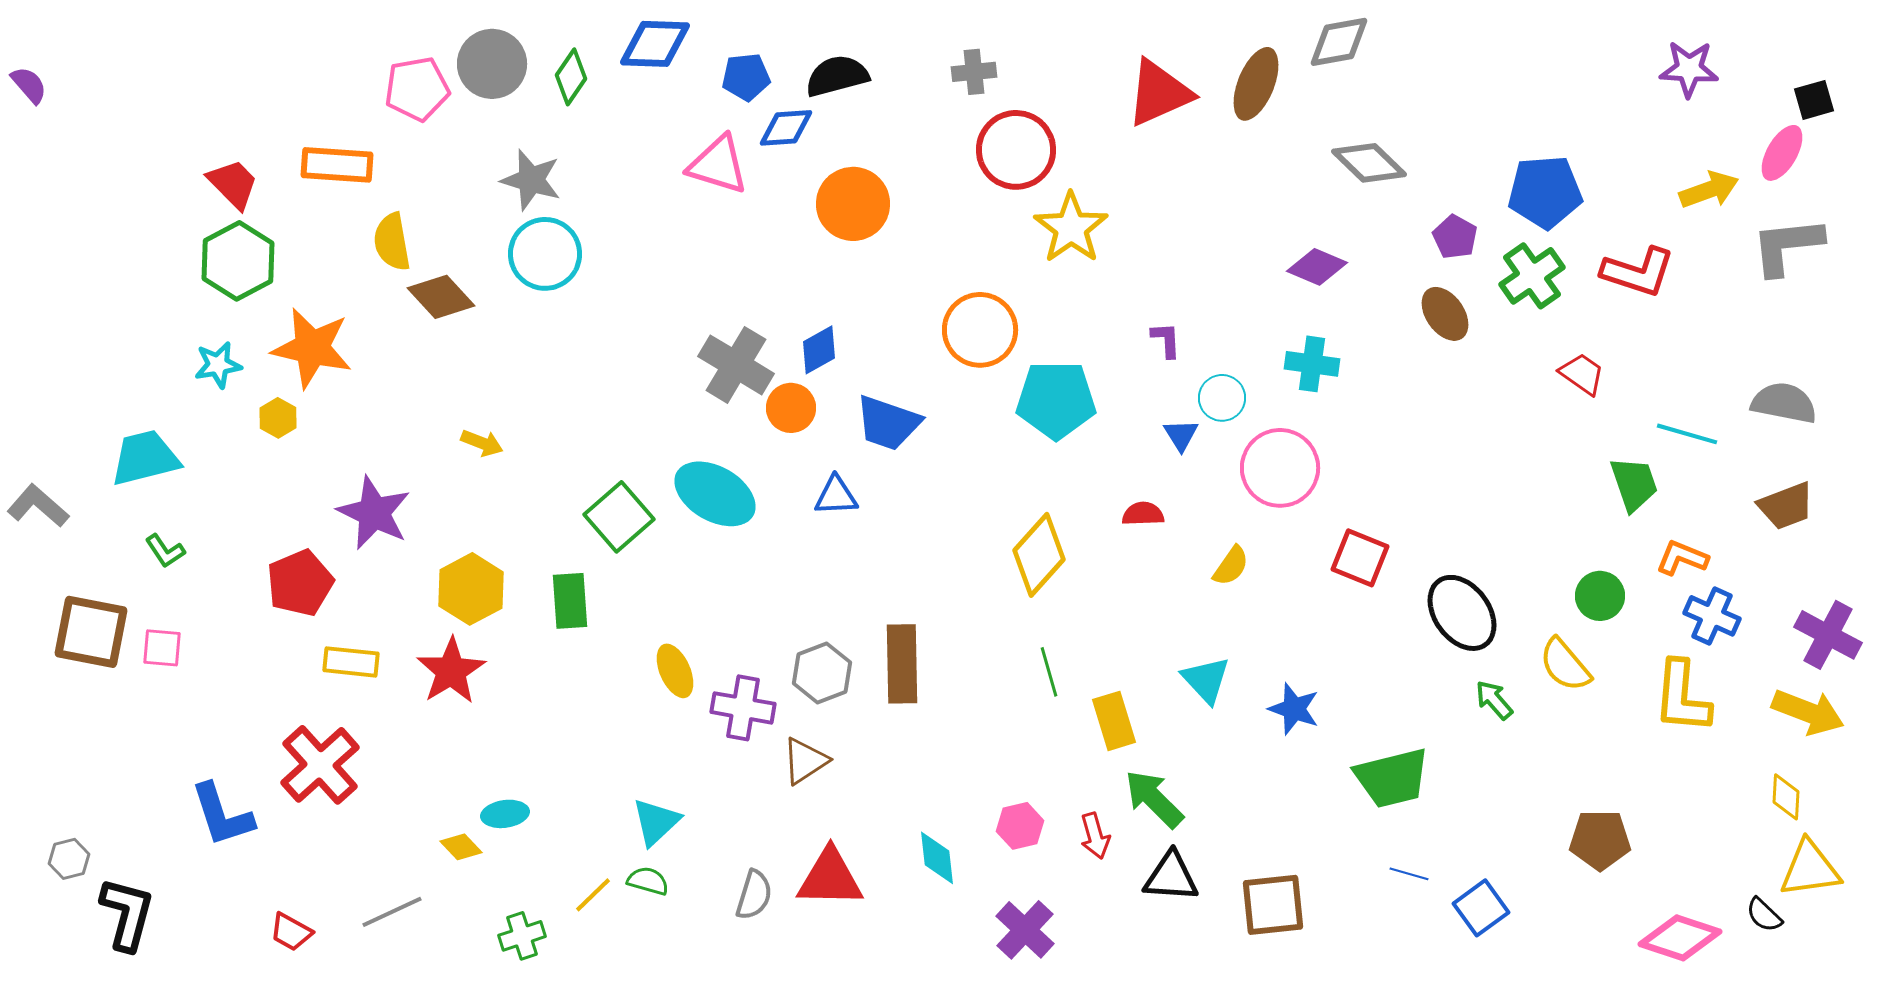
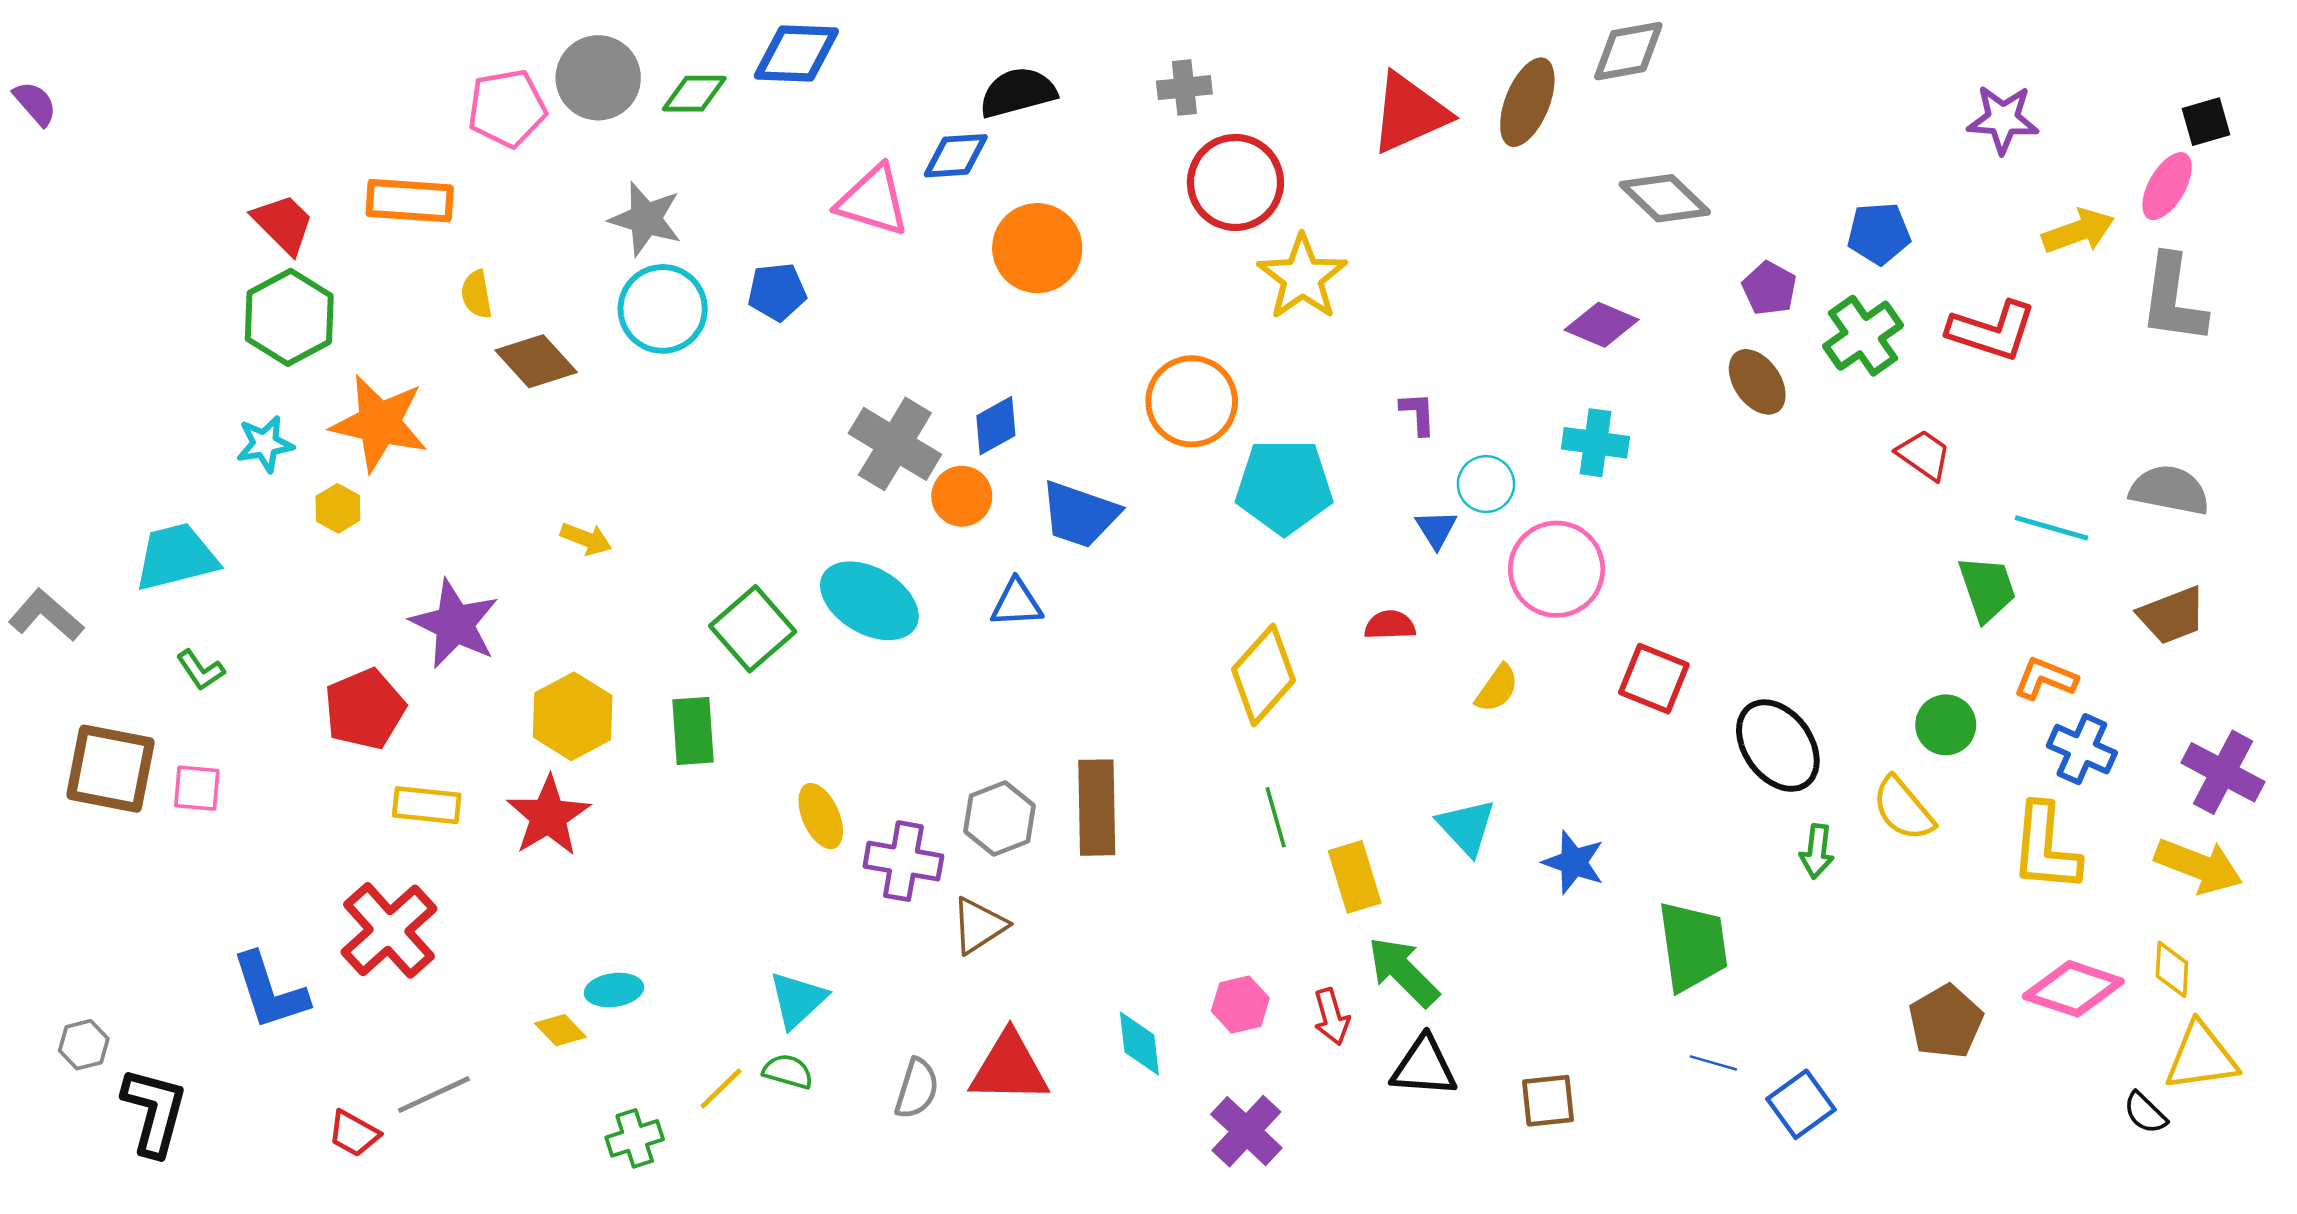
purple star: (1689, 69) -> (2003, 119), moved
green diamond: (571, 77) -> (694, 94), turned 56
blue pentagon: (746, 77) -> (777, 292), moved
blue pentagon: (1545, 192) -> (1879, 234), size x0.7
yellow semicircle: (392, 242) -> (477, 294), size x0.7
gray L-shape: (1787, 246) -> (2173, 299), turned -76
green arrow: (1494, 700) -> (1817, 851), turned -132
green trapezoid: (1392, 778) -> (1693, 946), turned -84
brown pentagon: (1600, 840) -> (1946, 1022), turned -30
brown square: (1273, 905) -> (1548, 1101), size x0.7
gray line: (392, 912) -> (434, 1095), moved
pink diamond: (1680, 938) -> (2073, 989), moved

